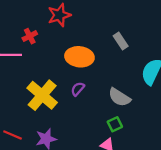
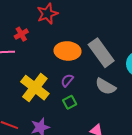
gray rectangle: (121, 41) -> (101, 53), moved, size x1.8
green square: (115, 124) -> (70, 102), moved

